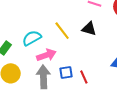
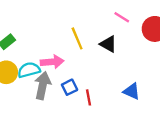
cyan semicircle: (32, 38) -> (29, 70), moved
blue square: (66, 72) -> (70, 87), turned -32

